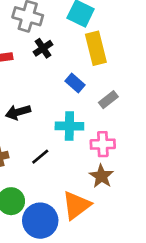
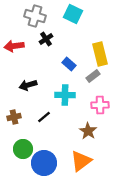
yellow rectangle: (96, 48) -> (100, 54), moved
pink cross: (103, 144) -> (100, 105), moved
orange triangle: (76, 205) -> (81, 161), moved

